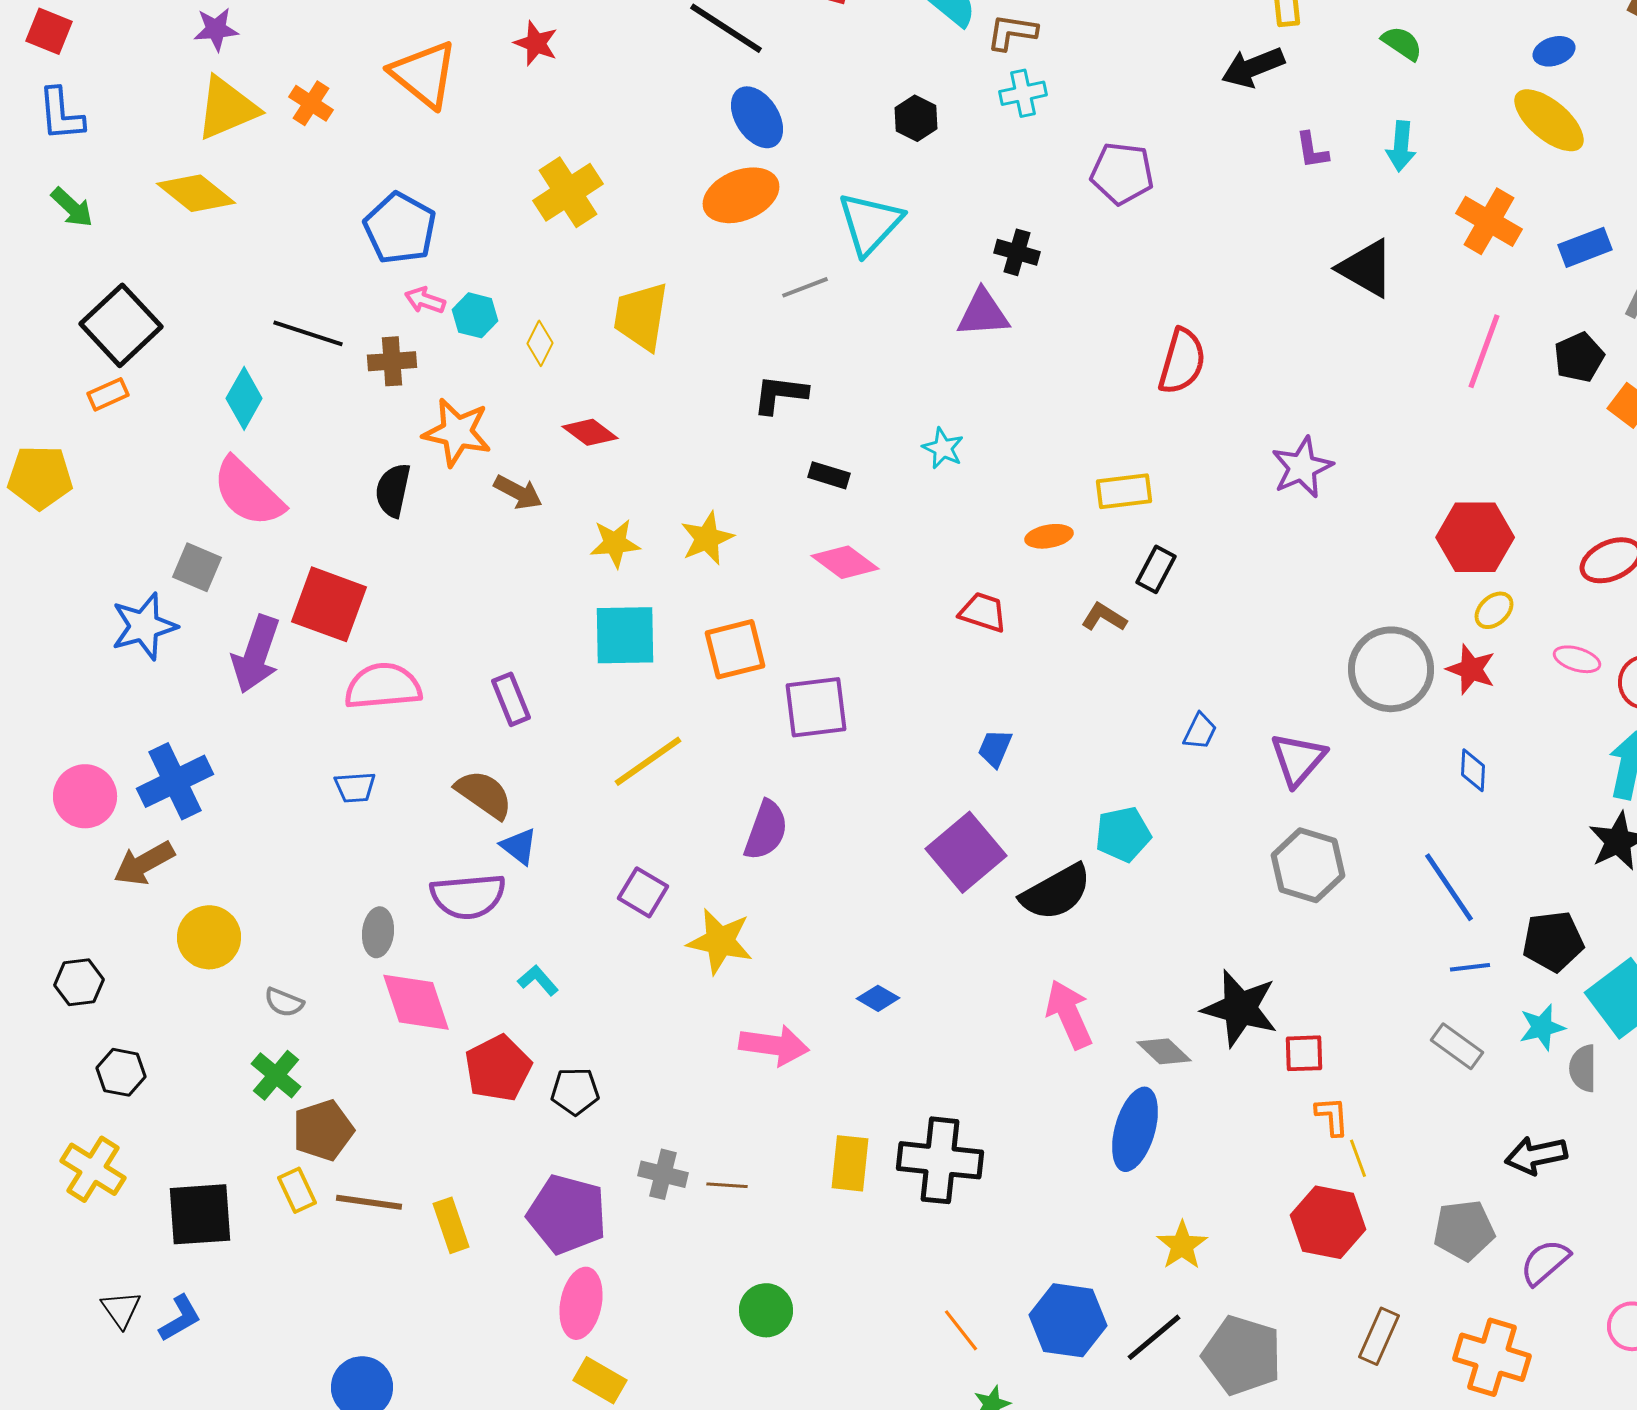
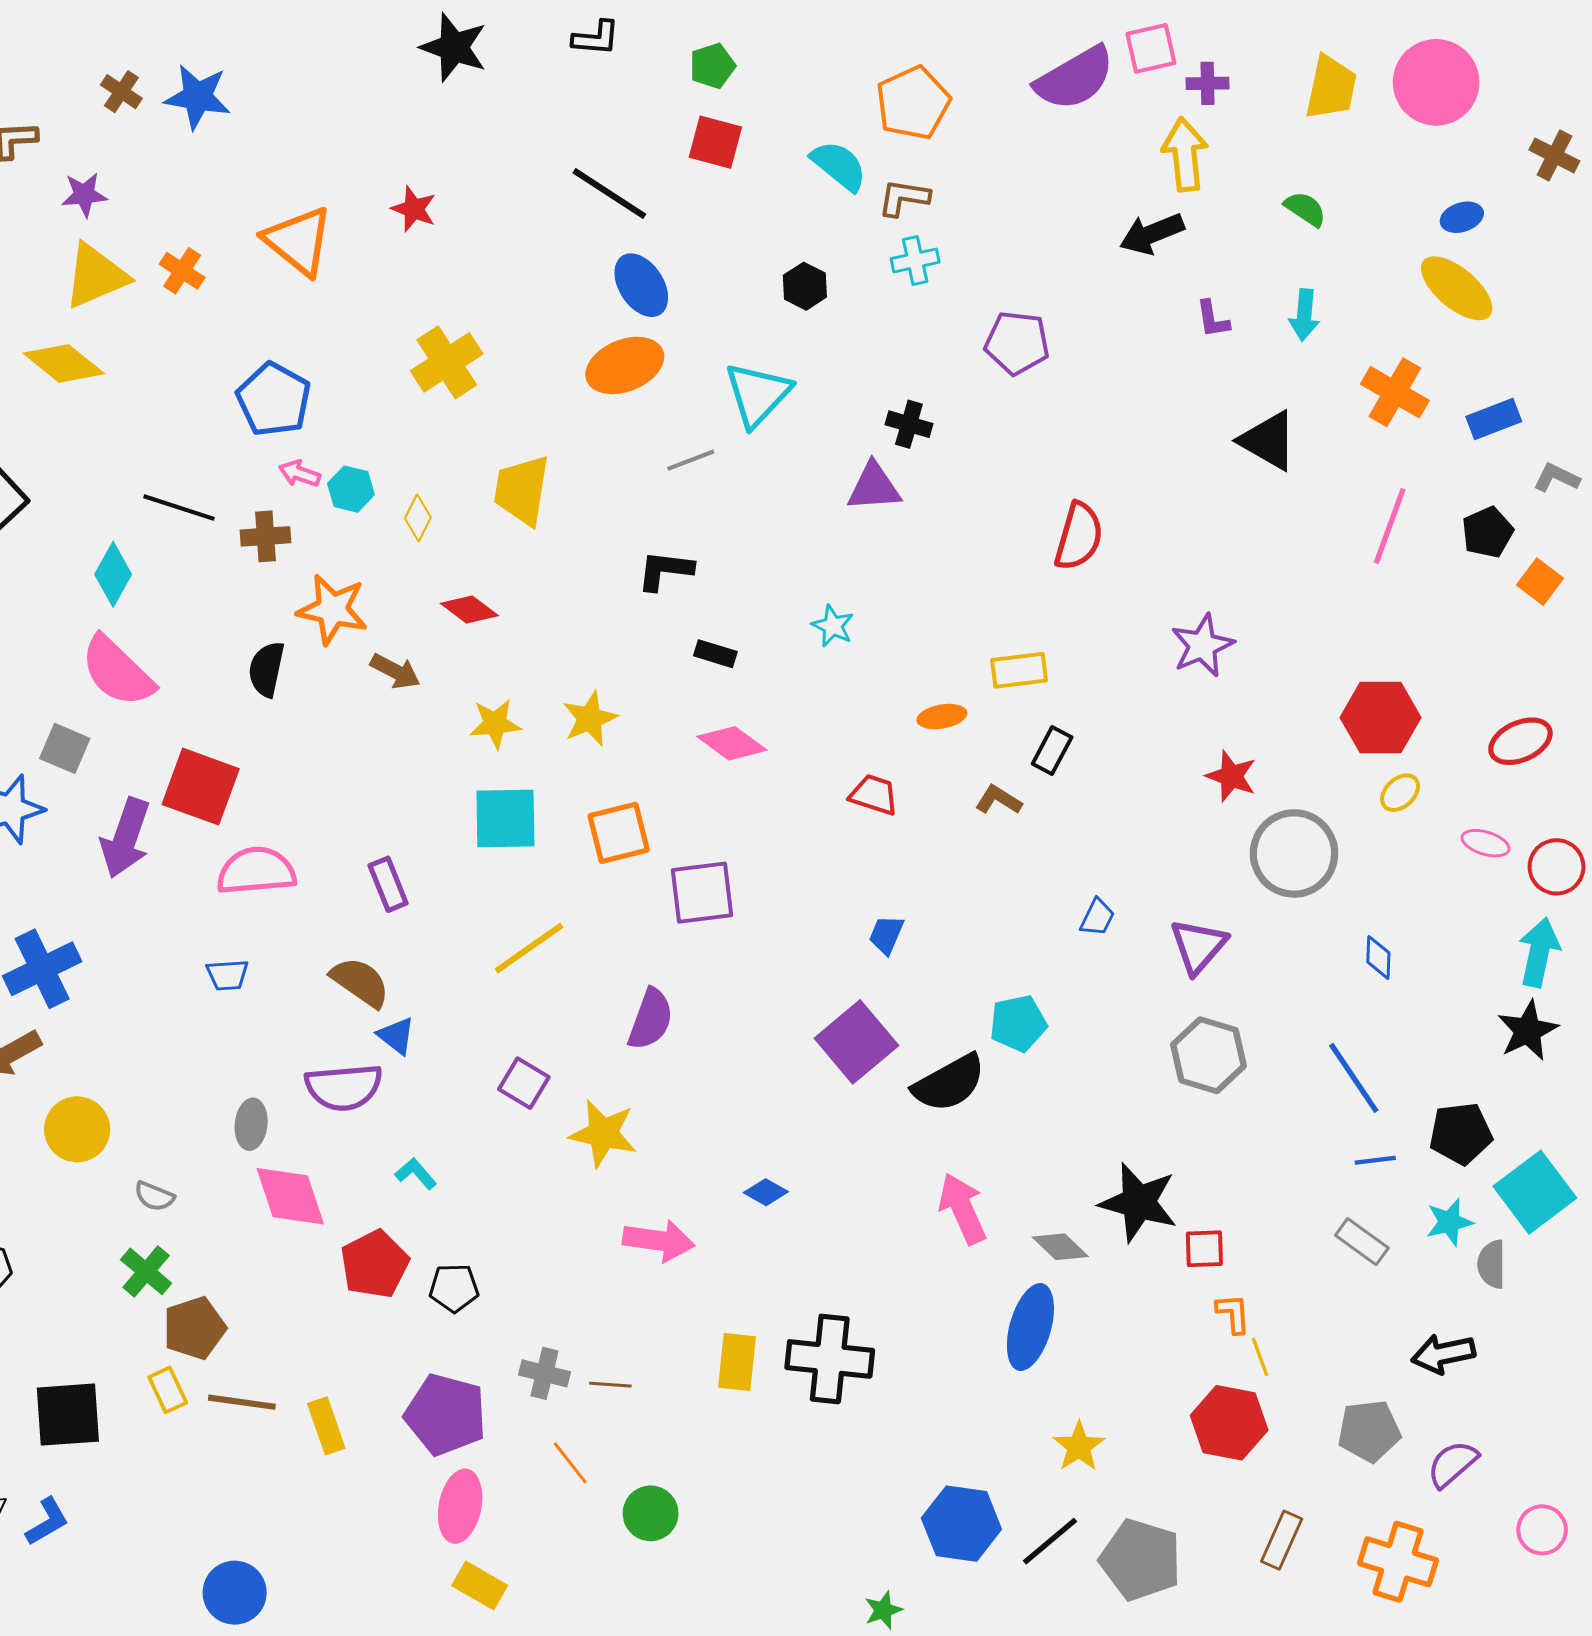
red star: (1471, 669) -> (1231, 776), moved
orange line: (961, 1330) -> (570, 1463), moved

